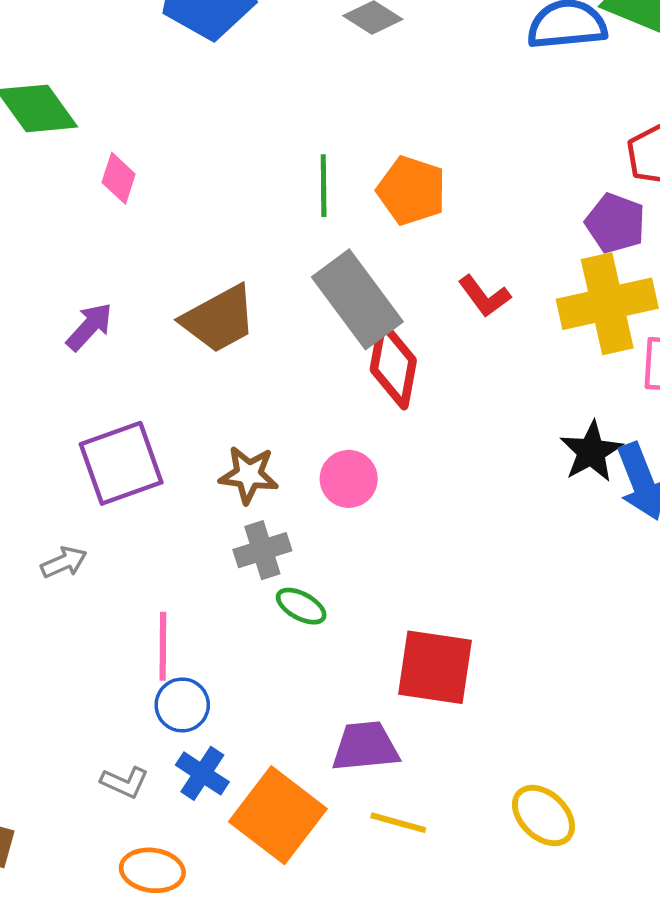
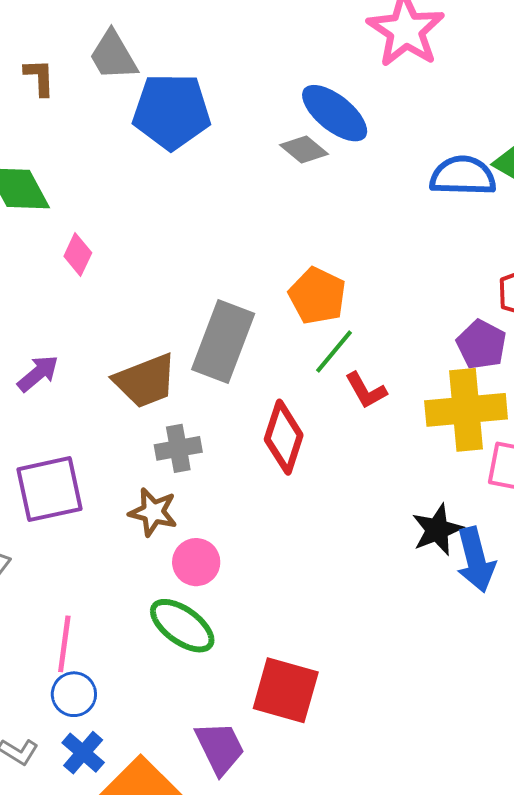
green line: (324, 186) -> (334, 352), moved, turned 33
gray rectangle: (357, 299) -> (223, 341), moved, turned 50
pink circle: (349, 479) -> (196, 562), moved
gray cross: (262, 550) -> (178, 448), moved
green ellipse: (301, 606) -> (182, 626), size x1.6
purple trapezoid: (365, 746) -> (220, 748), turned 62

